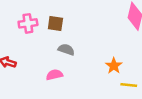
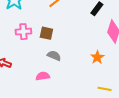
orange star: (114, 66) -> (97, 57), moved

